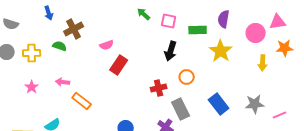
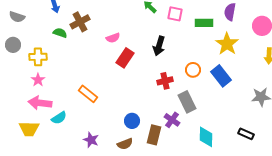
green semicircle: (60, 46) -> (60, 33), moved
black arrow: (171, 51) -> (159, 46), moved
yellow cross: (32, 53) -> (38, 57), moved
pink arrow: (63, 82) -> (40, 103), moved, size x1.6
blue rectangle: (219, 104) -> (221, 76), moved

